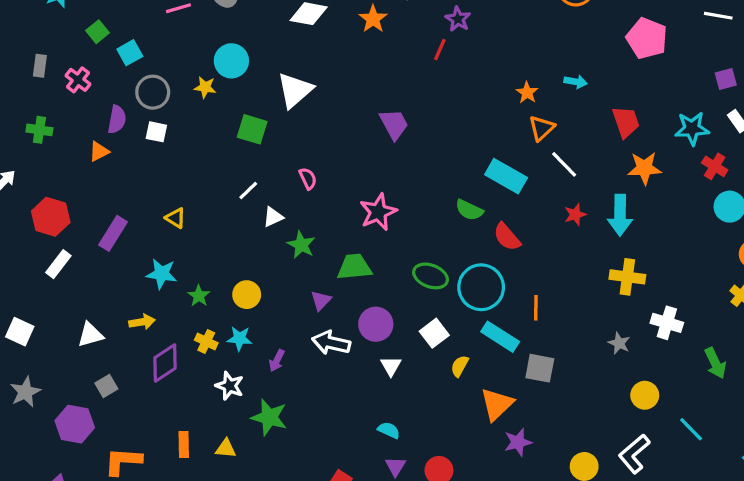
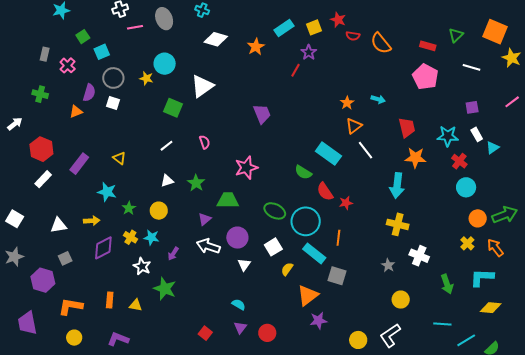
red star: (575, 215) -> (346, 203), moved
white triangle: (273, 217) -> (167, 181), moved
cyan line: (691, 429) -> (442, 324), moved, turned -48

